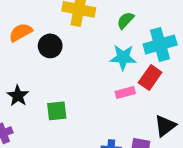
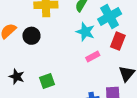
cyan star: (123, 57) -> (85, 32), turned 30
red rectangle: (150, 77) -> (118, 41), moved

